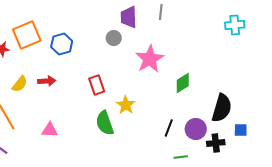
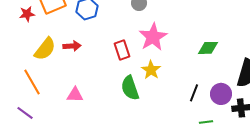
pink star: (150, 59) -> (153, 37), moved
green diamond: (183, 83) -> (208, 48), turned 30
yellow semicircle: (20, 84) -> (45, 49), size x1.4

